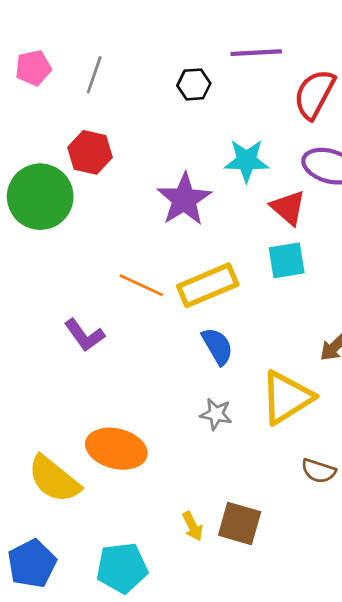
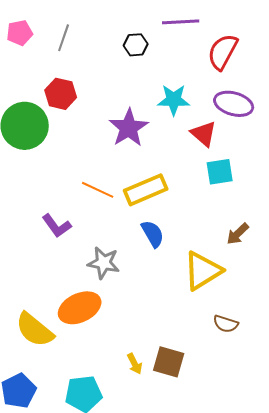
cyan square: (287, 260) -> (220, 172), moved
gray star: (216, 414) -> (104, 263), moved, size x1.4
orange ellipse: (116, 449) -> (80, 308), turned -39

